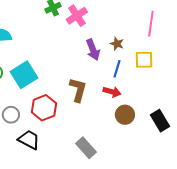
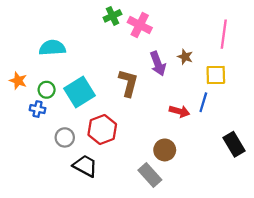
pink cross: (77, 16) -> (140, 25), turned -30
blue line: (117, 69) -> (203, 102), moved
brown L-shape: (78, 90) -> (128, 83), moved
brown circle: (125, 115) -> (165, 150), moved

